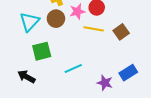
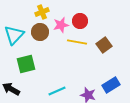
cyan line: (73, 68) -> (57, 91), moved

